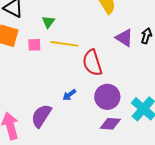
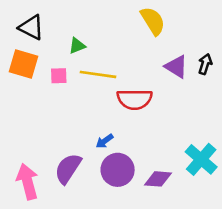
green triangle: (48, 22) -> (77, 46), turned 32
red semicircle: (92, 63) -> (135, 99), turned -72
purple circle: (107, 97) -> (118, 170), moved

